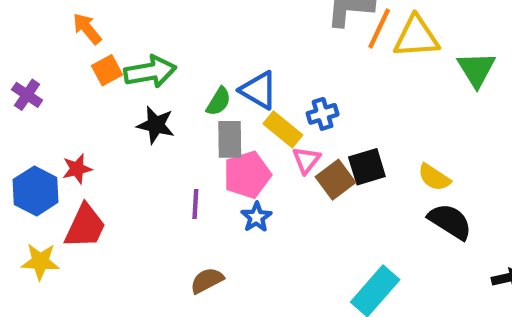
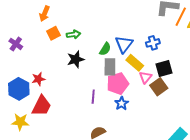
orange arrow: (87, 29) -> (45, 14), turned -119
green arrow: (150, 72) -> (73, 34), size x0.6
blue triangle: (259, 90) -> (124, 44), turned 36
blue cross: (323, 114) -> (153, 43), moved
black star: (156, 125) -> (76, 59), turned -30
black square: (367, 167) -> (164, 68), moved

